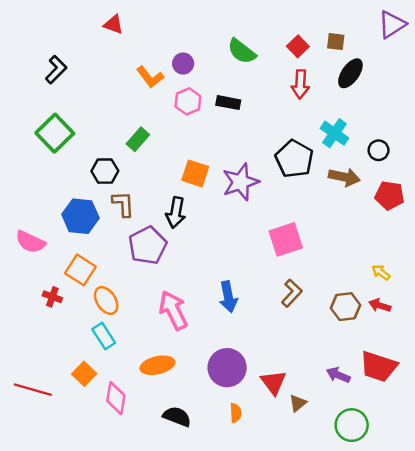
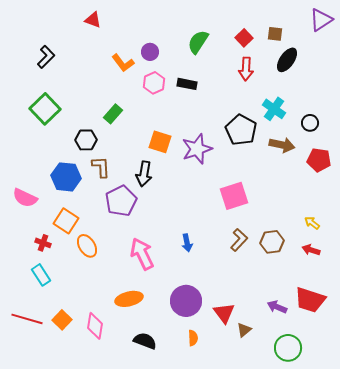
green semicircle: (242, 51) -> (198, 42), turned 85
blue arrow: (228, 297) -> (187, 243), size x0.7
brown hexagon: (346, 307) -> (272, 242), moved
cyan rectangle: (104, 336) -> (41, 275), moved
orange square: (84, 374) -> (62, 320), moved

